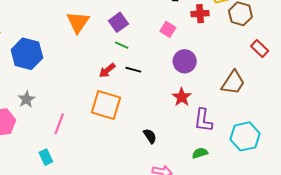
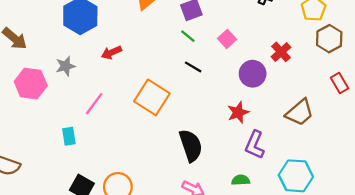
red cross: (200, 14) -> (281, 52), moved, turned 36
pink square: (168, 29) -> (227, 39), moved
red arrow: (107, 70) -> (111, 53), moved
black semicircle: (150, 136) -> (191, 146), size x1.8

